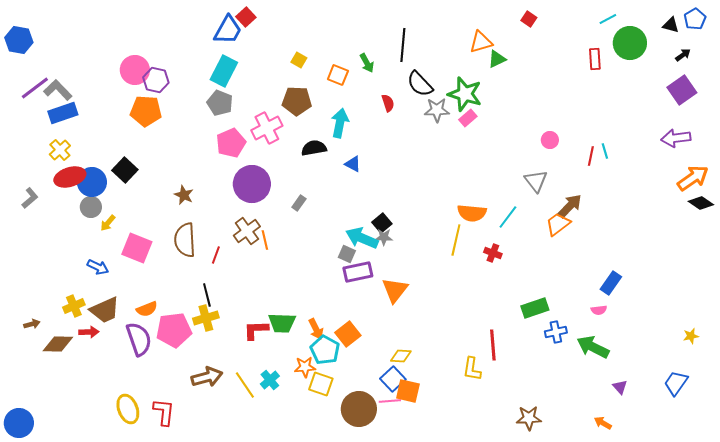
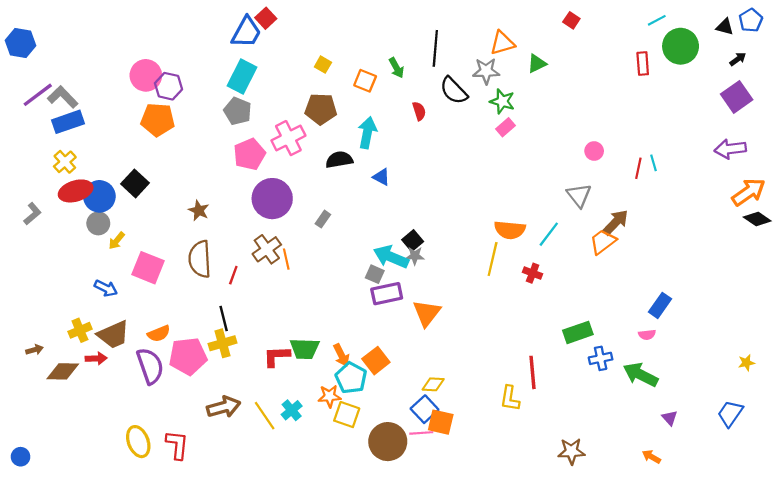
orange triangle: (481, 42) -> (502, 43), moved
green star: (465, 94) -> (502, 101), size x0.7
gray star: (437, 110) -> (486, 71), moved
blue circle: (19, 423) -> (21, 457), size x0.6

